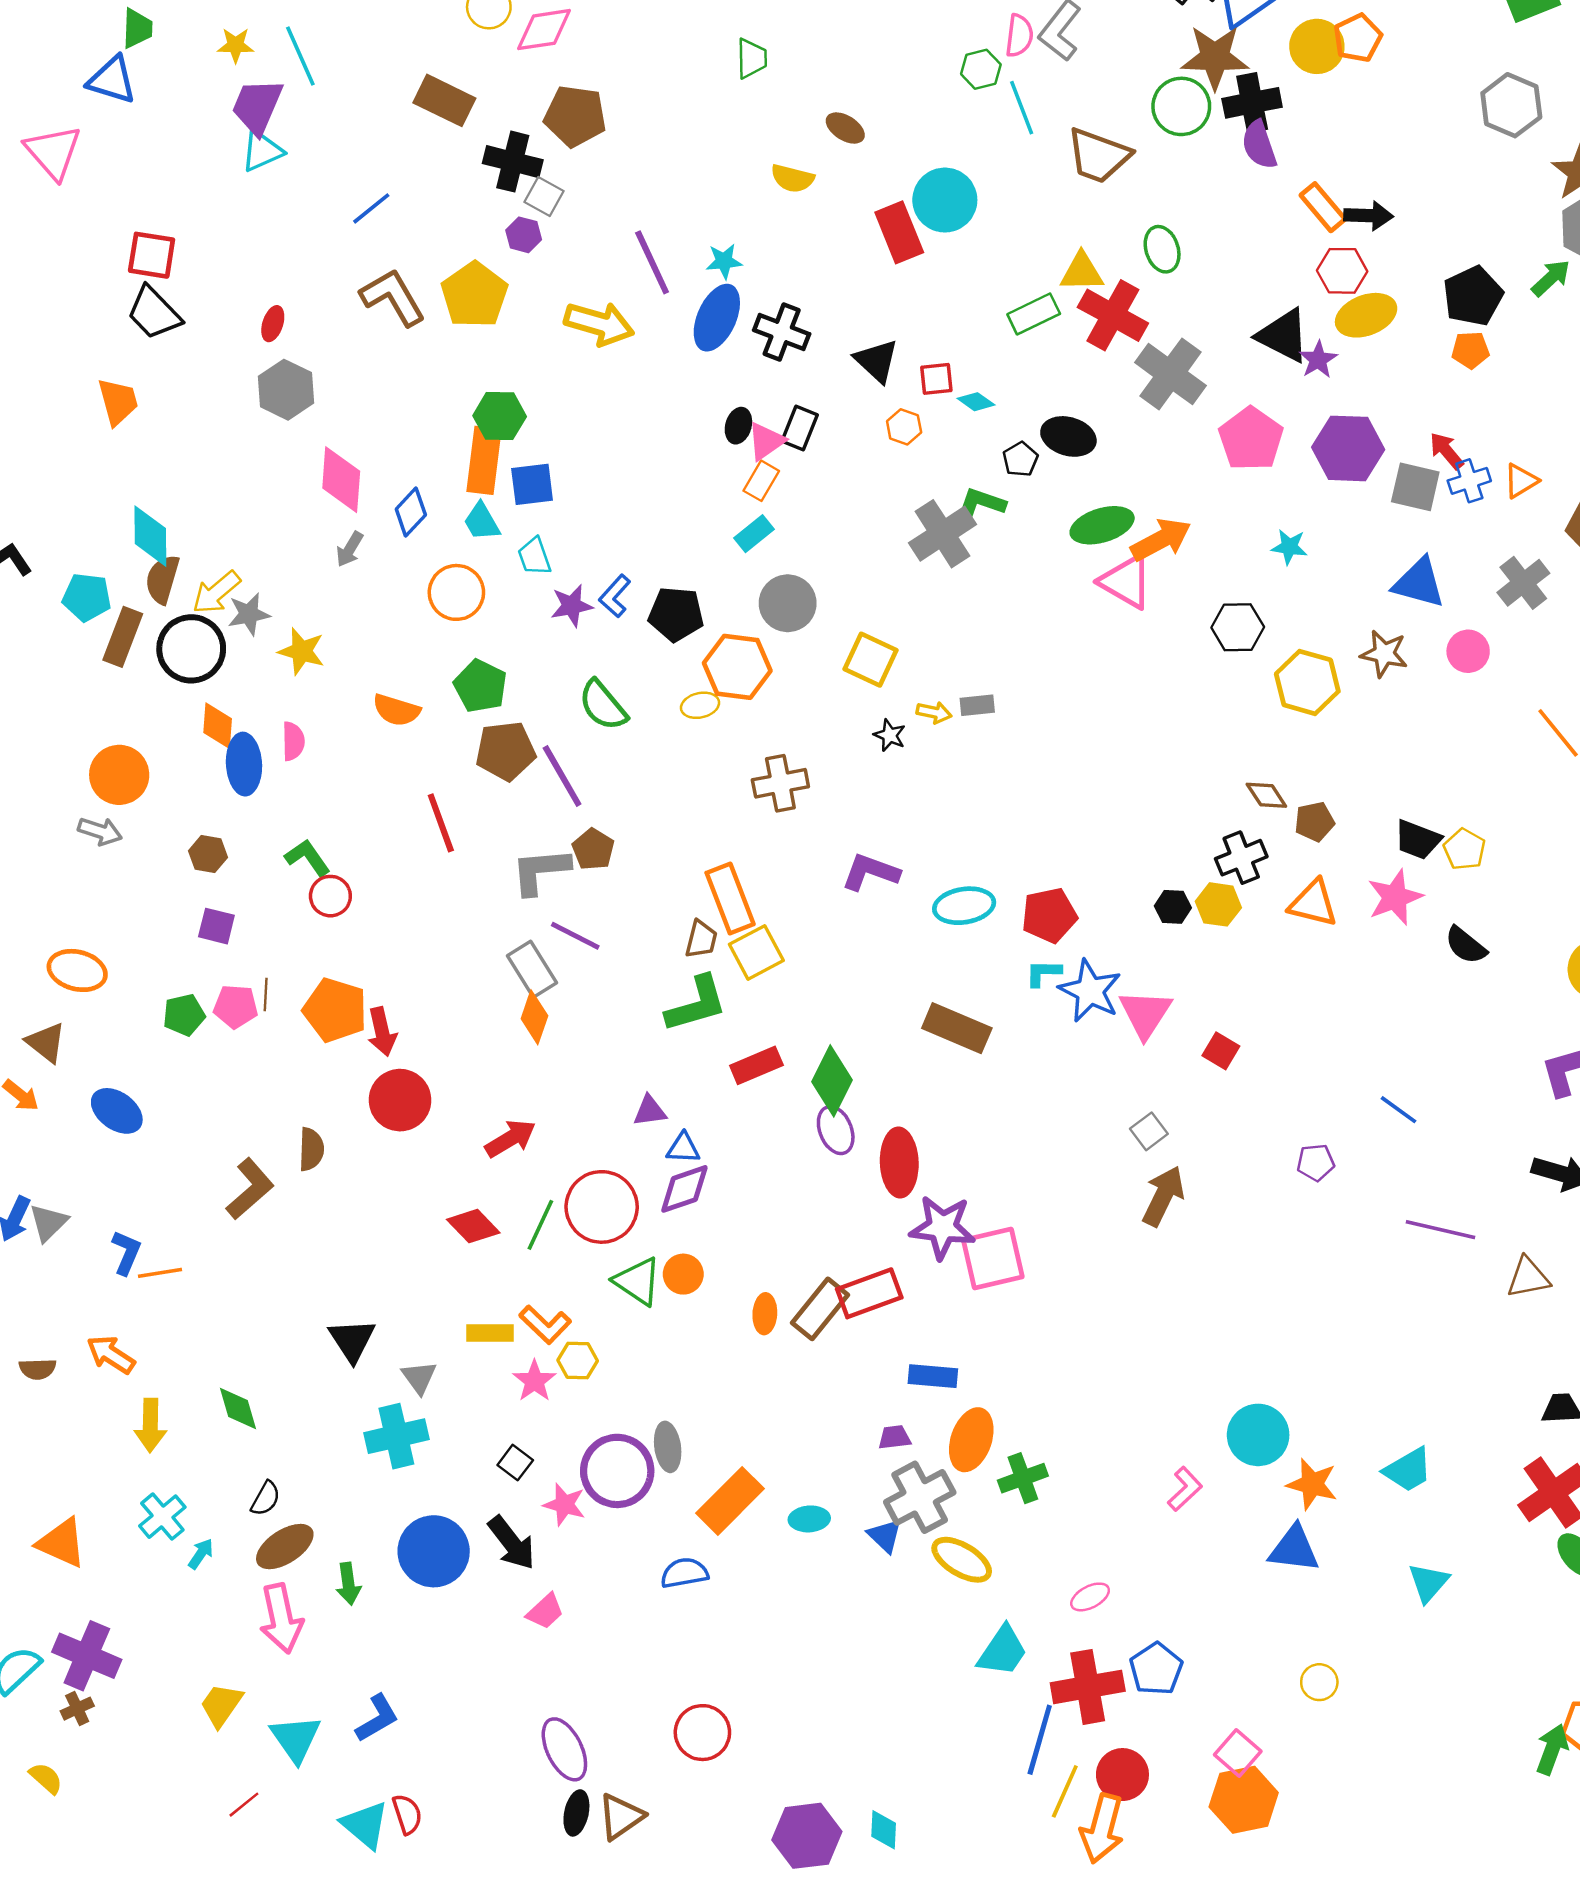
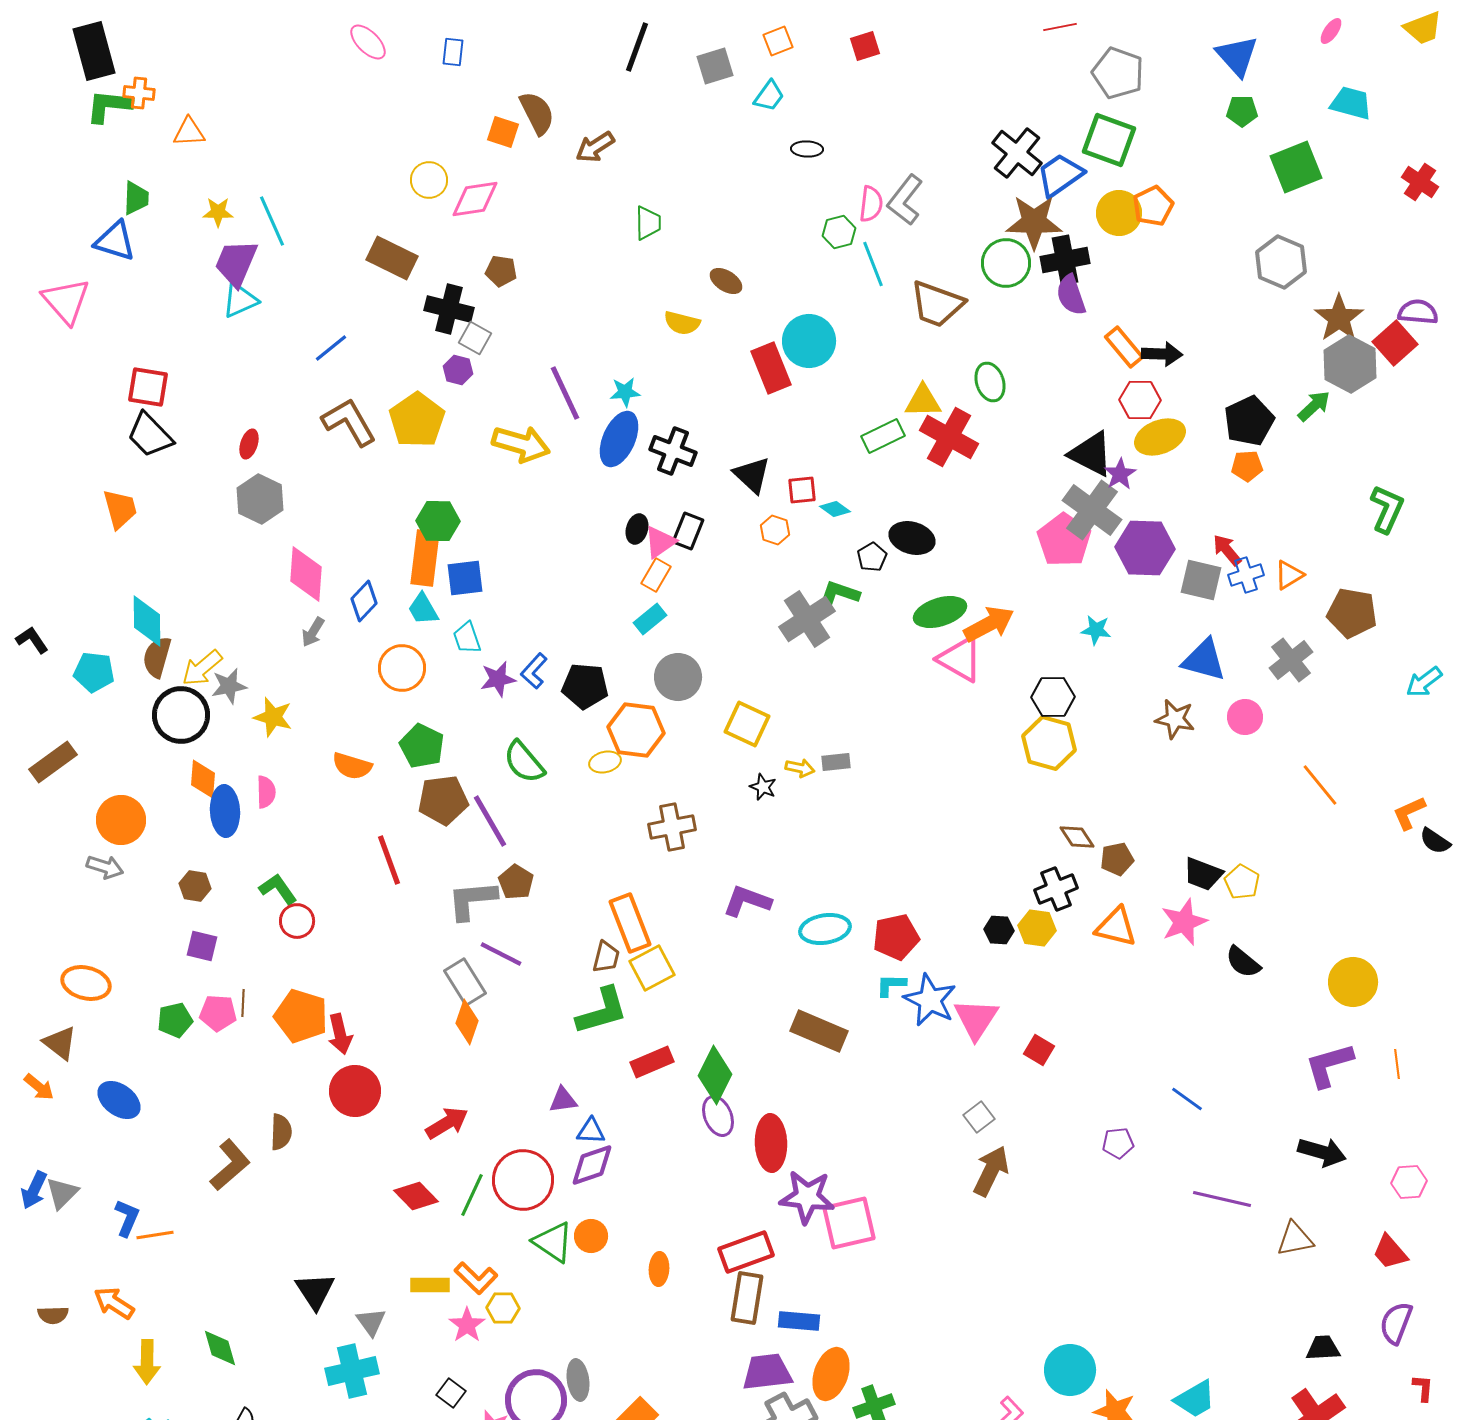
brown pentagon: (575, 116) -> (501, 271), size x0.6
gray cross: (1170, 374) -> (1092, 510), moved
brown rectangle: (123, 637) -> (53, 762), moved, turned 33
yellow hexagon: (1307, 682) -> (1049, 743), moved
brown rectangle: (820, 1309) -> (747, 1298), moved, turned -30
purple trapezoid: (894, 1437) -> (767, 1372), size x1.8

